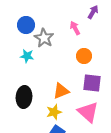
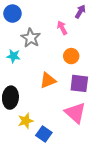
blue circle: (26, 25) -> (12, 14), moved
orange triangle: (61, 91) -> (48, 80), moved
yellow star: (54, 112) -> (26, 121), moved

